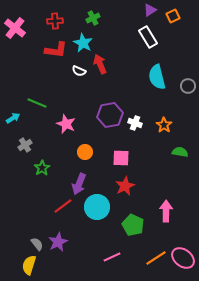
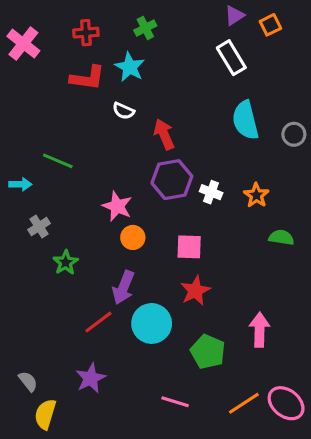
red arrow: (100, 64) -> (164, 134), moved
cyan arrow: (13, 118) -> (20, 184), turned 32
pink star: (66, 124) -> (117, 206), moved
gray semicircle: (37, 244) -> (28, 381), moved
pink line: (112, 257) -> (175, 402), turned 42

